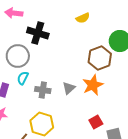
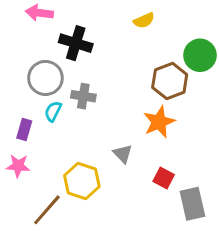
gray triangle: (69, 88) -> (123, 154), moved, turned -32
gray cross: (43, 90) -> (83, 96), moved
red square: (96, 122) -> (164, 178), turned -32

